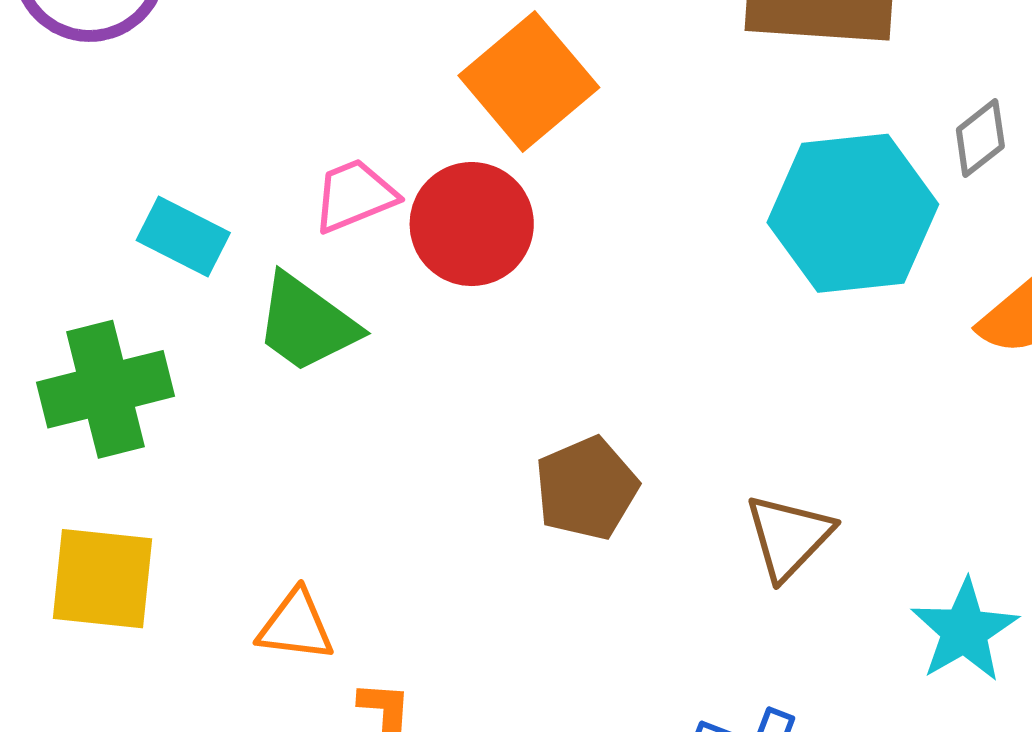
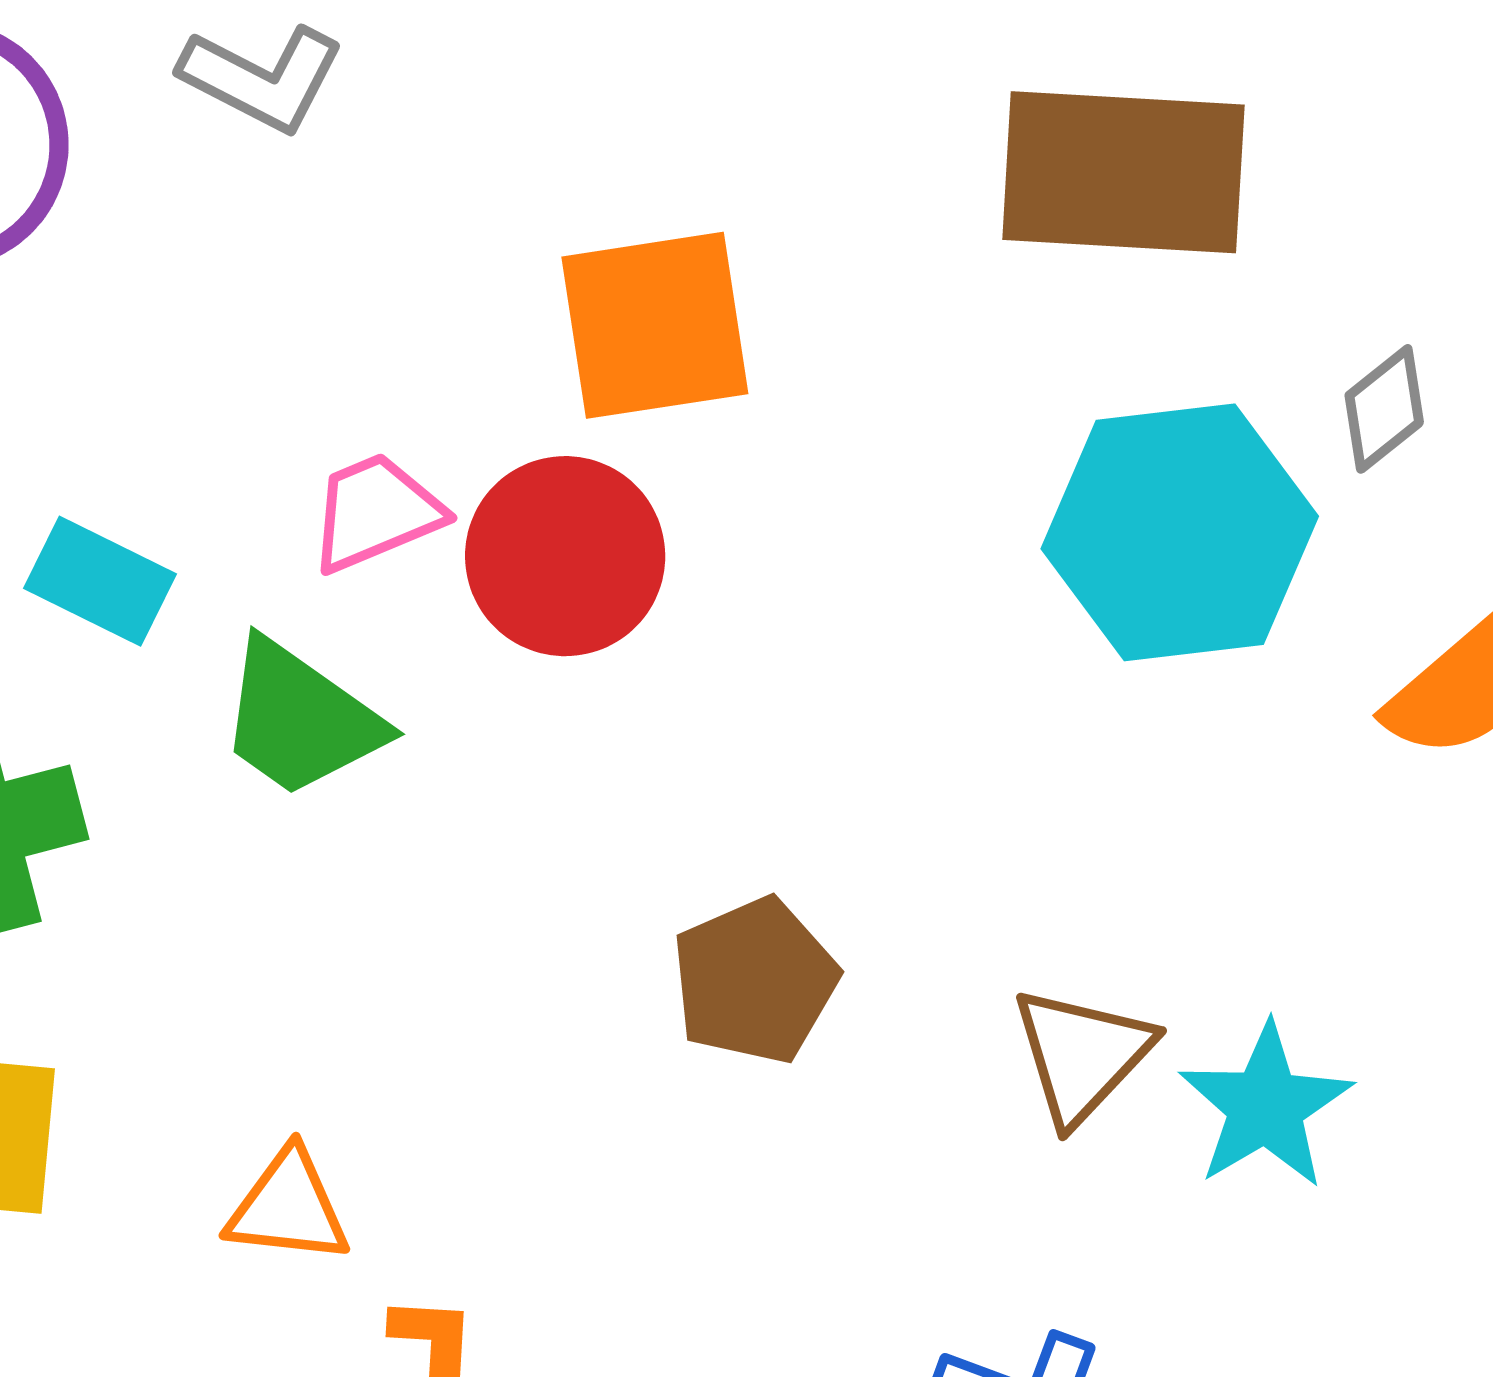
orange square: (529, 82) -> (655, 325), turned 32
cyan star: (964, 631) -> (1266, 1106), moved

